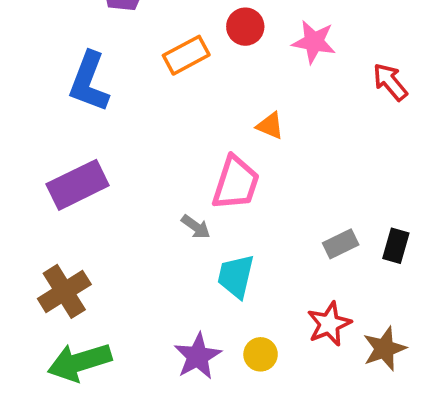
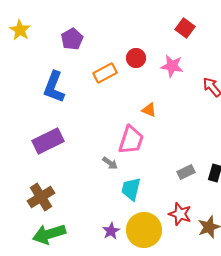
red star: (329, 324) -> (180, 214), turned -30
yellow circle: (261, 354) -> (144, 230), size x2.0
purple star: (198, 356) -> (111, 231), size x0.7

